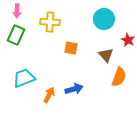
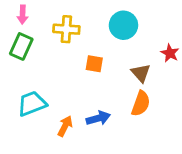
cyan circle: (104, 19) -> (123, 25), moved
orange semicircle: (119, 77) -> (141, 104), moved

